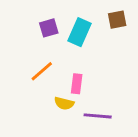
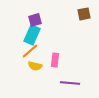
cyan rectangle: (79, 32) -> (32, 35), moved
yellow semicircle: (64, 103) -> (35, 66), moved

